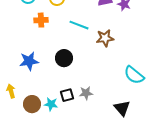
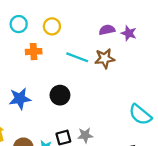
brown star: (105, 38) -> (105, 58), moved

